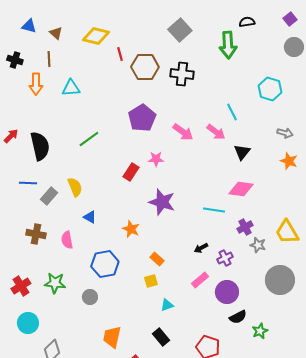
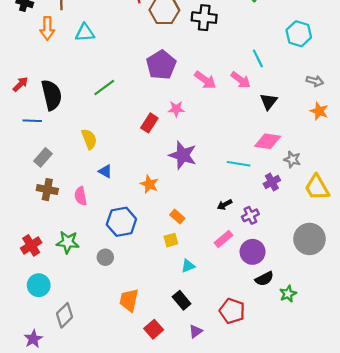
blue line: (28, 183) -> (32, 121), moved
gray rectangle: (49, 196) -> (43, 157), moved
gray star: (258, 245) -> (292, 159), moved

